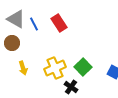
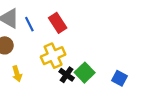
yellow cross: (55, 68) -> (53, 56), moved
black cross: (71, 87) -> (67, 75), moved

